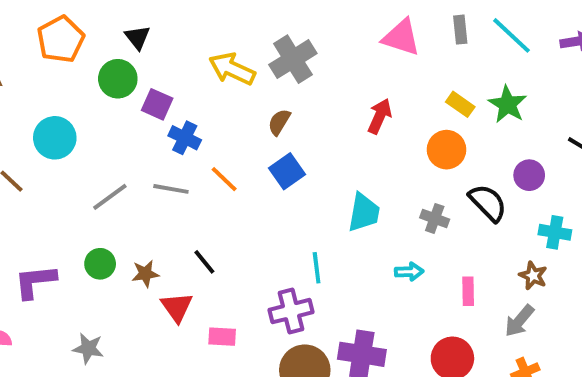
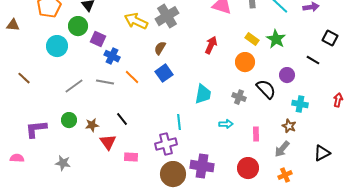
cyan circle: (55, 138) -> (57, 46), moved

